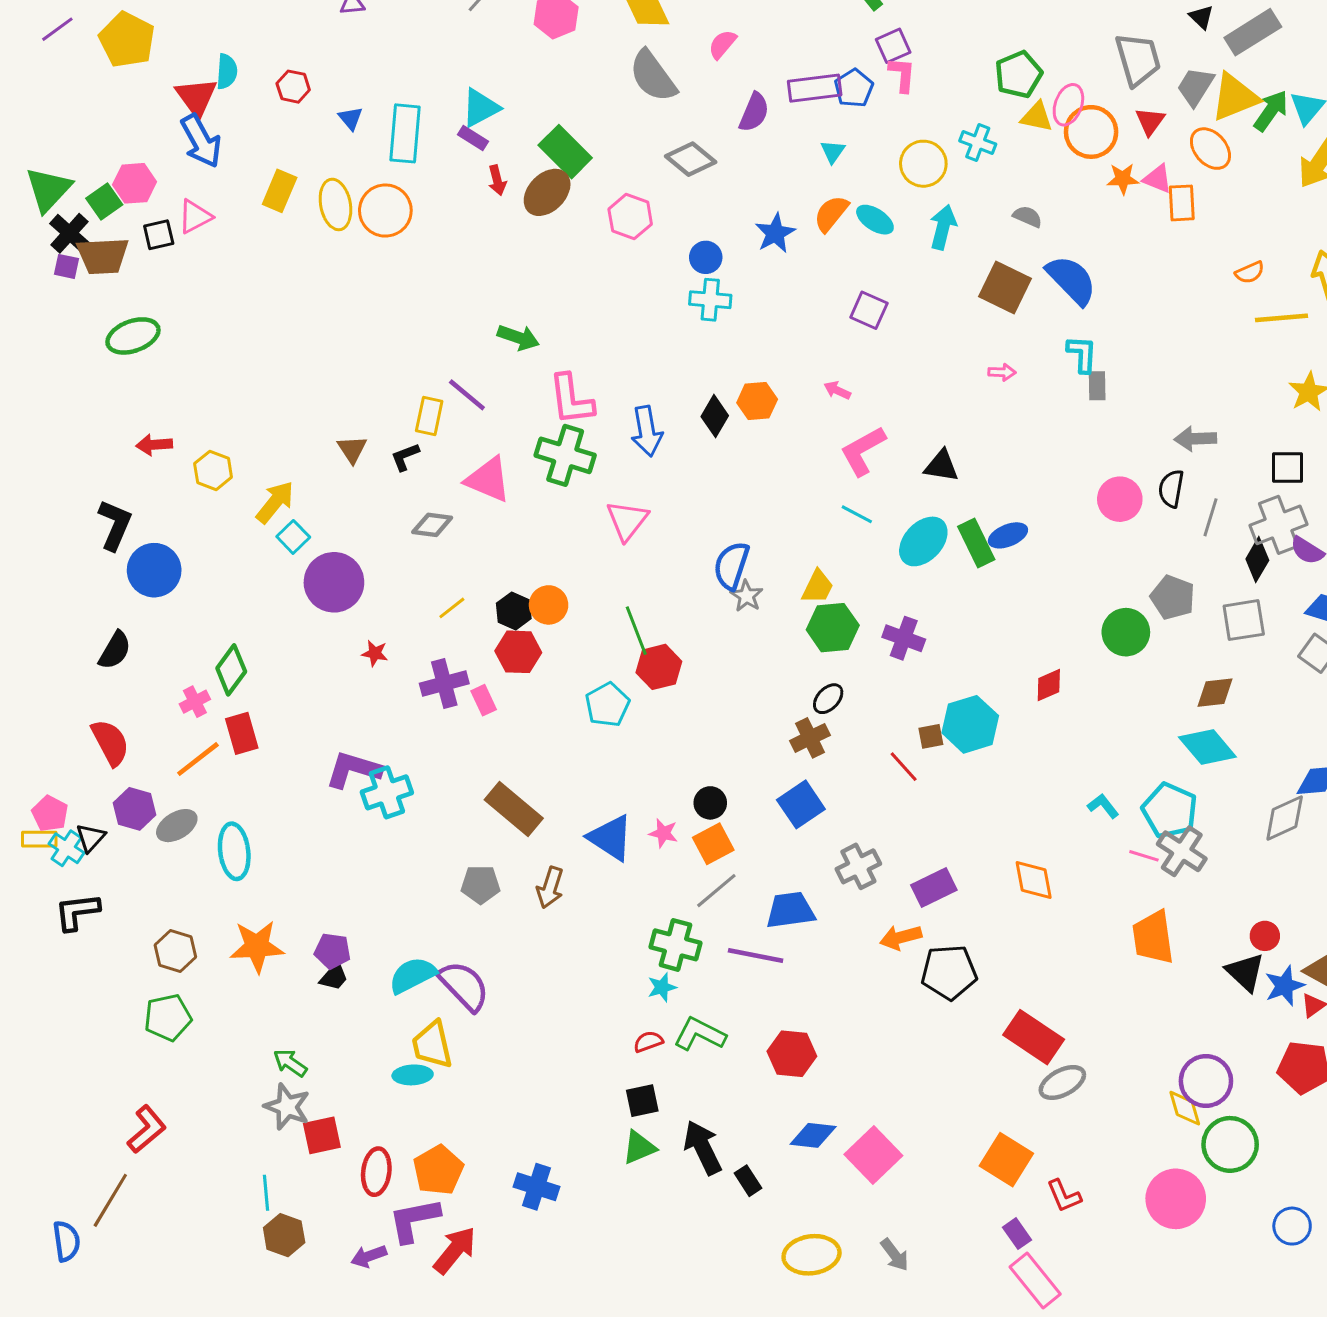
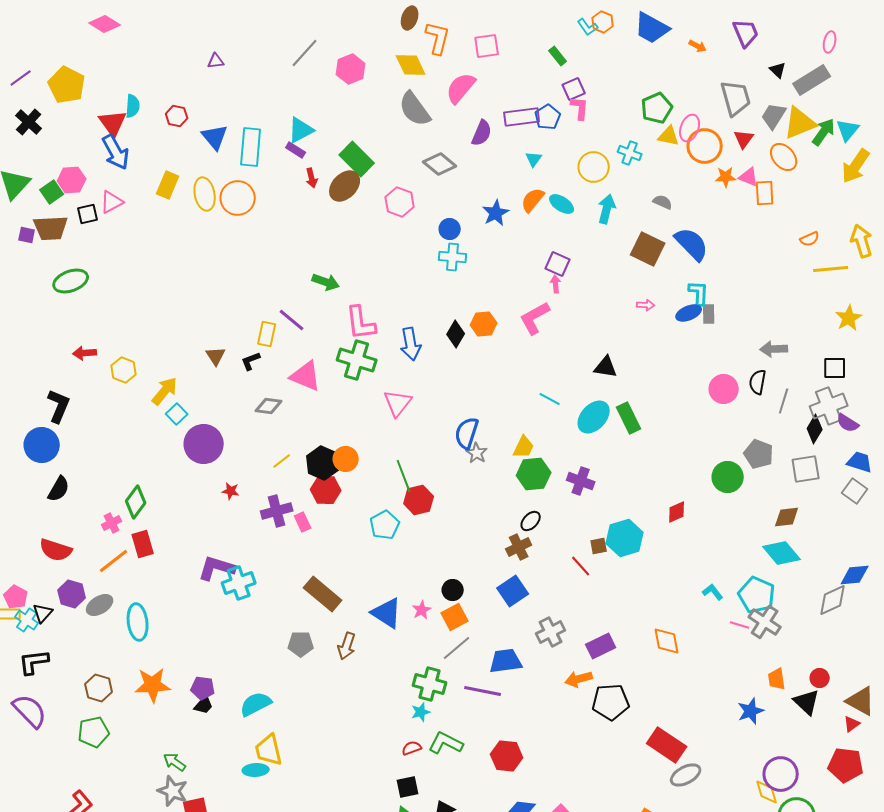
pink semicircle: (722, 44) -> (461, 88), size x1.6
blue triangle: (351, 118) -> (215, 137), size x1.6
black cross: (70, 233) -> (29, 122), moved
pink arrow: (837, 390) -> (556, 284), moved, turned 60
pink L-shape: (863, 451) -> (535, 318), moved
blue ellipse: (1008, 535) -> (689, 313), moved
blue circle: (154, 570) -> (42, 445), moved
black hexagon: (514, 611) -> (323, 463), size x1.4
red semicircle: (110, 742) -> (56, 550), turned 136
pink star: (663, 833) -> (422, 610), turned 30
orange trapezoid: (1153, 937) -> (777, 679), moved, size x0.6
purple semicircle: (464, 986) -> (30, 711), moved
blue star: (1285, 986) -> (751, 711), moved

